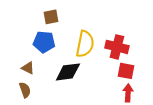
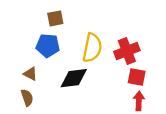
red cross: (117, 47) -> (127, 51), turned -35

